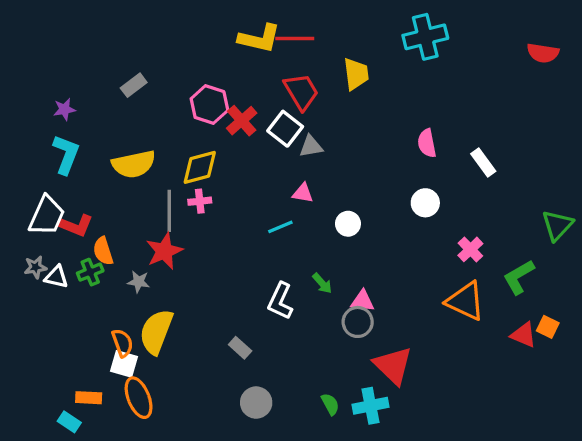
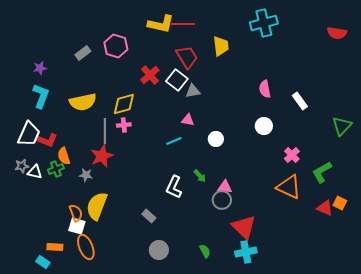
pink hexagon: (209, 105) -> (116, 46), moved
green triangle: (557, 225) -> (342, 126), moved
cyan cross: (371, 406) -> (246, 252), moved

